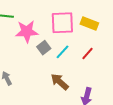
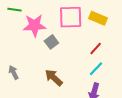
cyan line: (63, 52) -> (96, 69), moved
brown arrow: (60, 82) -> (54, 78), moved

